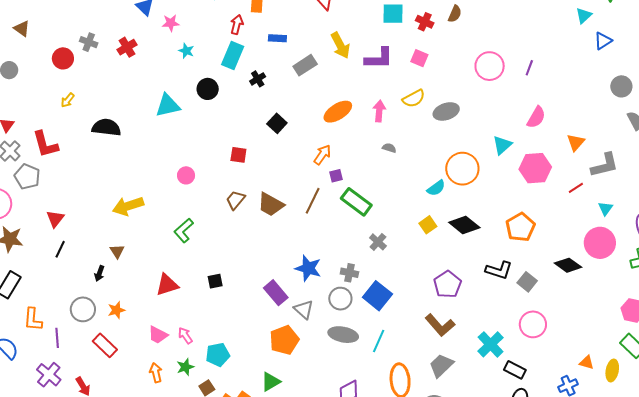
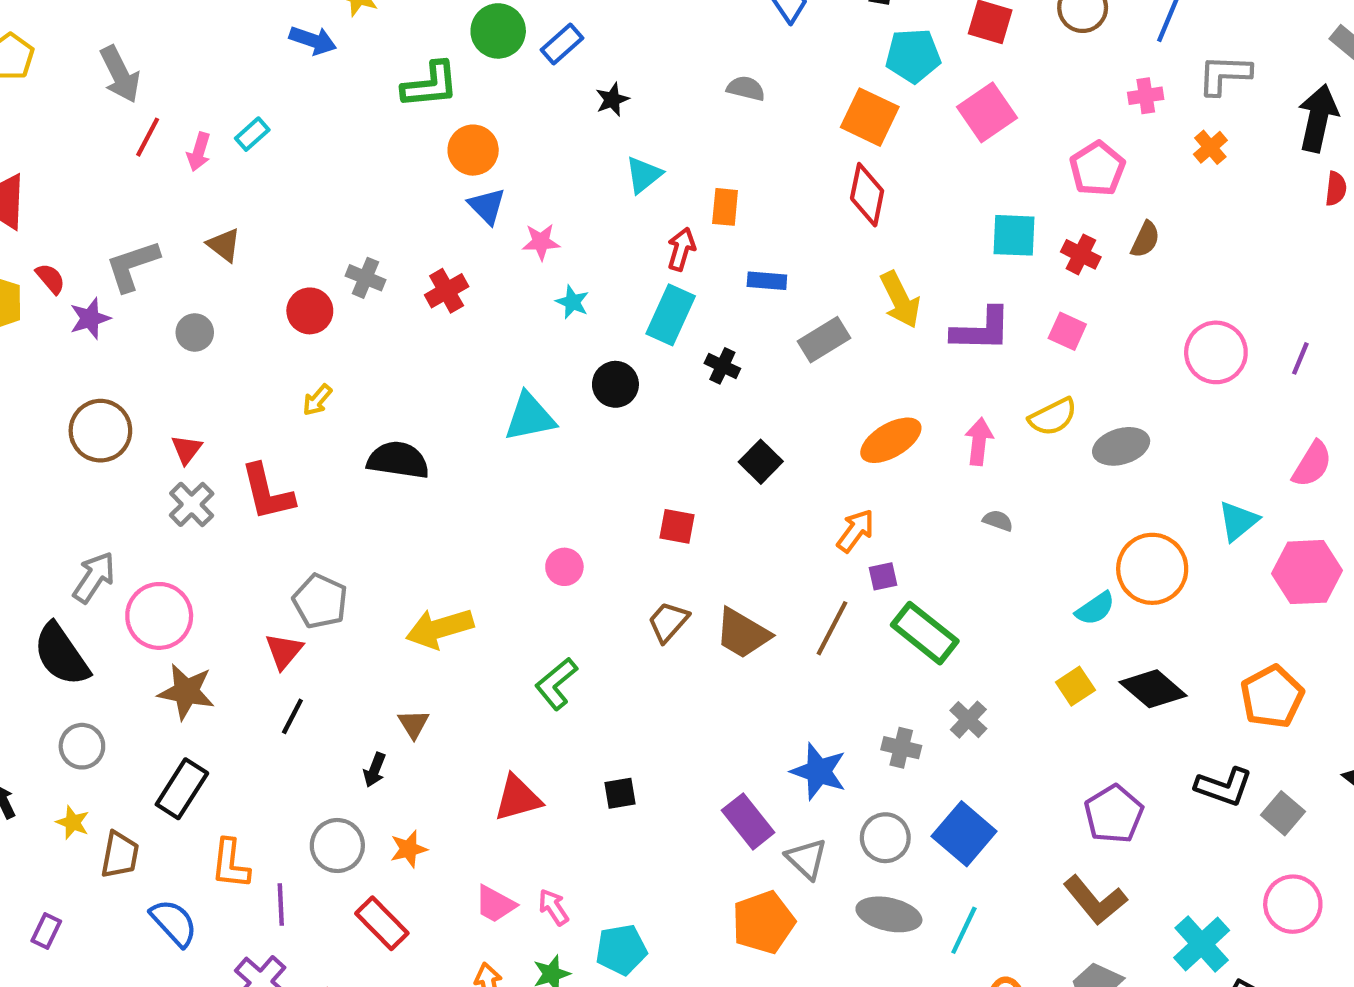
black cross: (258, 79) -> (722, 366), turned -35
gray pentagon: (27, 177) -> (320, 601), moved
gray cross: (349, 273) -> (901, 748), moved

